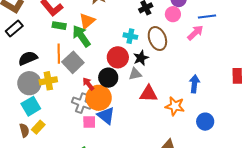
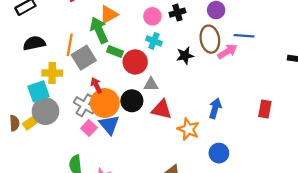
pink circle: (173, 14) -> (152, 16), moved
green rectangle: (59, 26) -> (115, 51), moved
brown ellipse: (157, 39) -> (210, 39), moved
black star: (141, 58) -> (185, 56), moved
black circle: (108, 78) -> (132, 101), moved
gray circle: (29, 83) -> (45, 111), moved
cyan square: (31, 106) -> (39, 91), moved
pink square: (89, 122) -> (89, 128), turned 32

